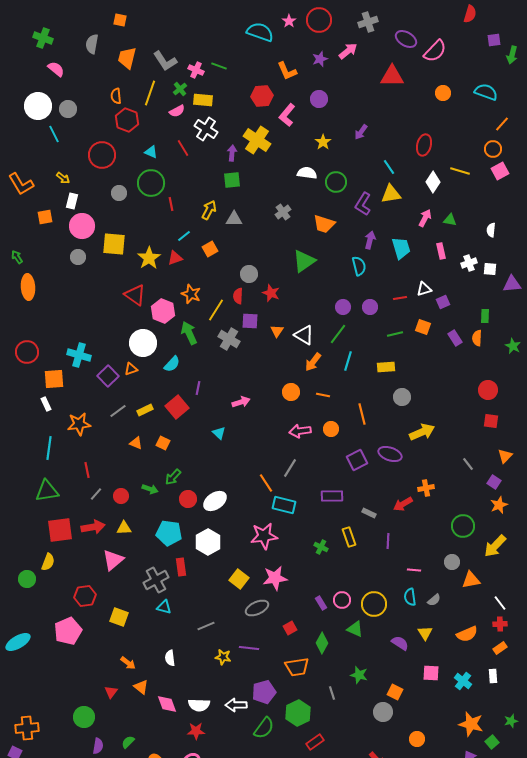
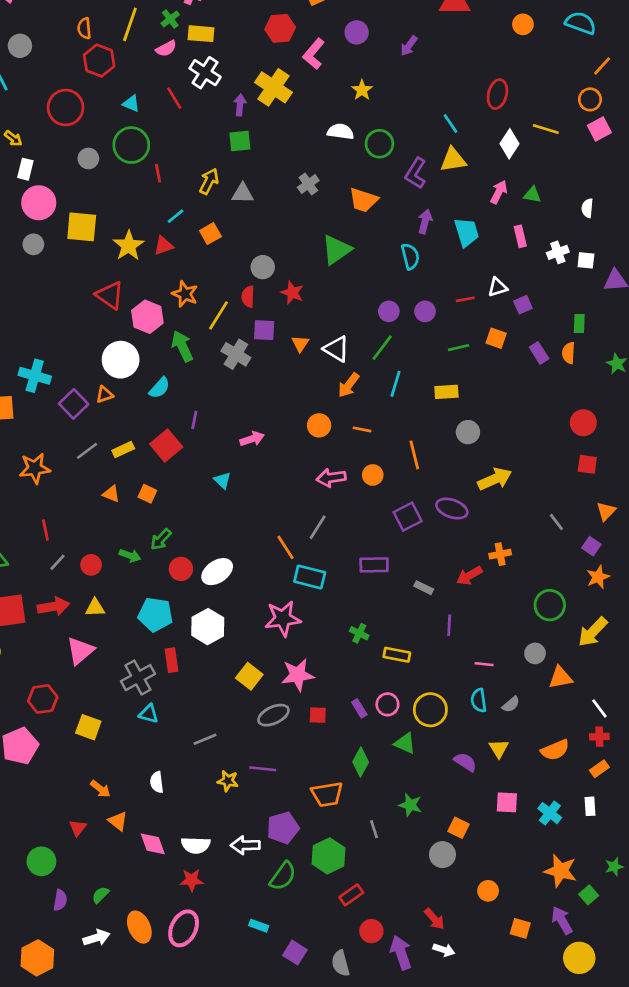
purple arrow: (361, 132) -> (409, 46), moved
yellow rectangle: (349, 537) -> (397, 655), moved, turned -60
red square: (290, 628) -> (318, 715), moved, turned 32

